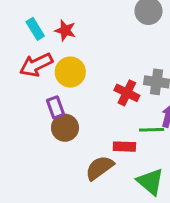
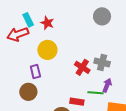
red arrow: (36, 65) -> (18, 34), moved
brown circle: (65, 128) -> (28, 92), moved

